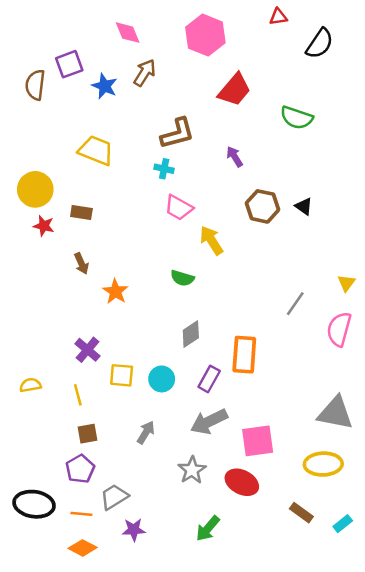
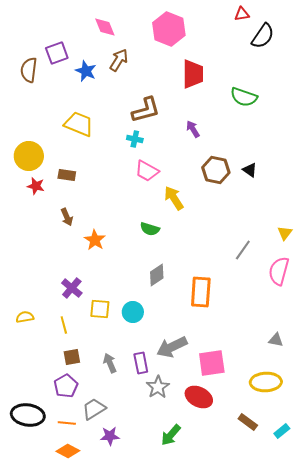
red triangle: (278, 17) -> (242, 14), moved
red trapezoid: (235, 90) -> (193, 74), turned -40
purple rectangle: (209, 379) -> (141, 363), moved, turned -40
gray triangle: (335, 413) -> (276, 340), size x0.5
gray arrow: (146, 432) -> (110, 363), moved, turned -54

